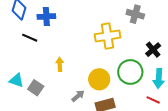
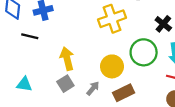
yellow arrow: (60, 64) -> (67, 59), size x1.5
gray square: (36, 88) -> (65, 84), moved, turned 35

